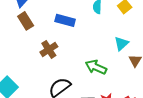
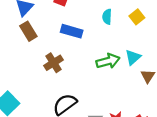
green arrow: (96, 67) -> (108, 61), moved, turned 140

